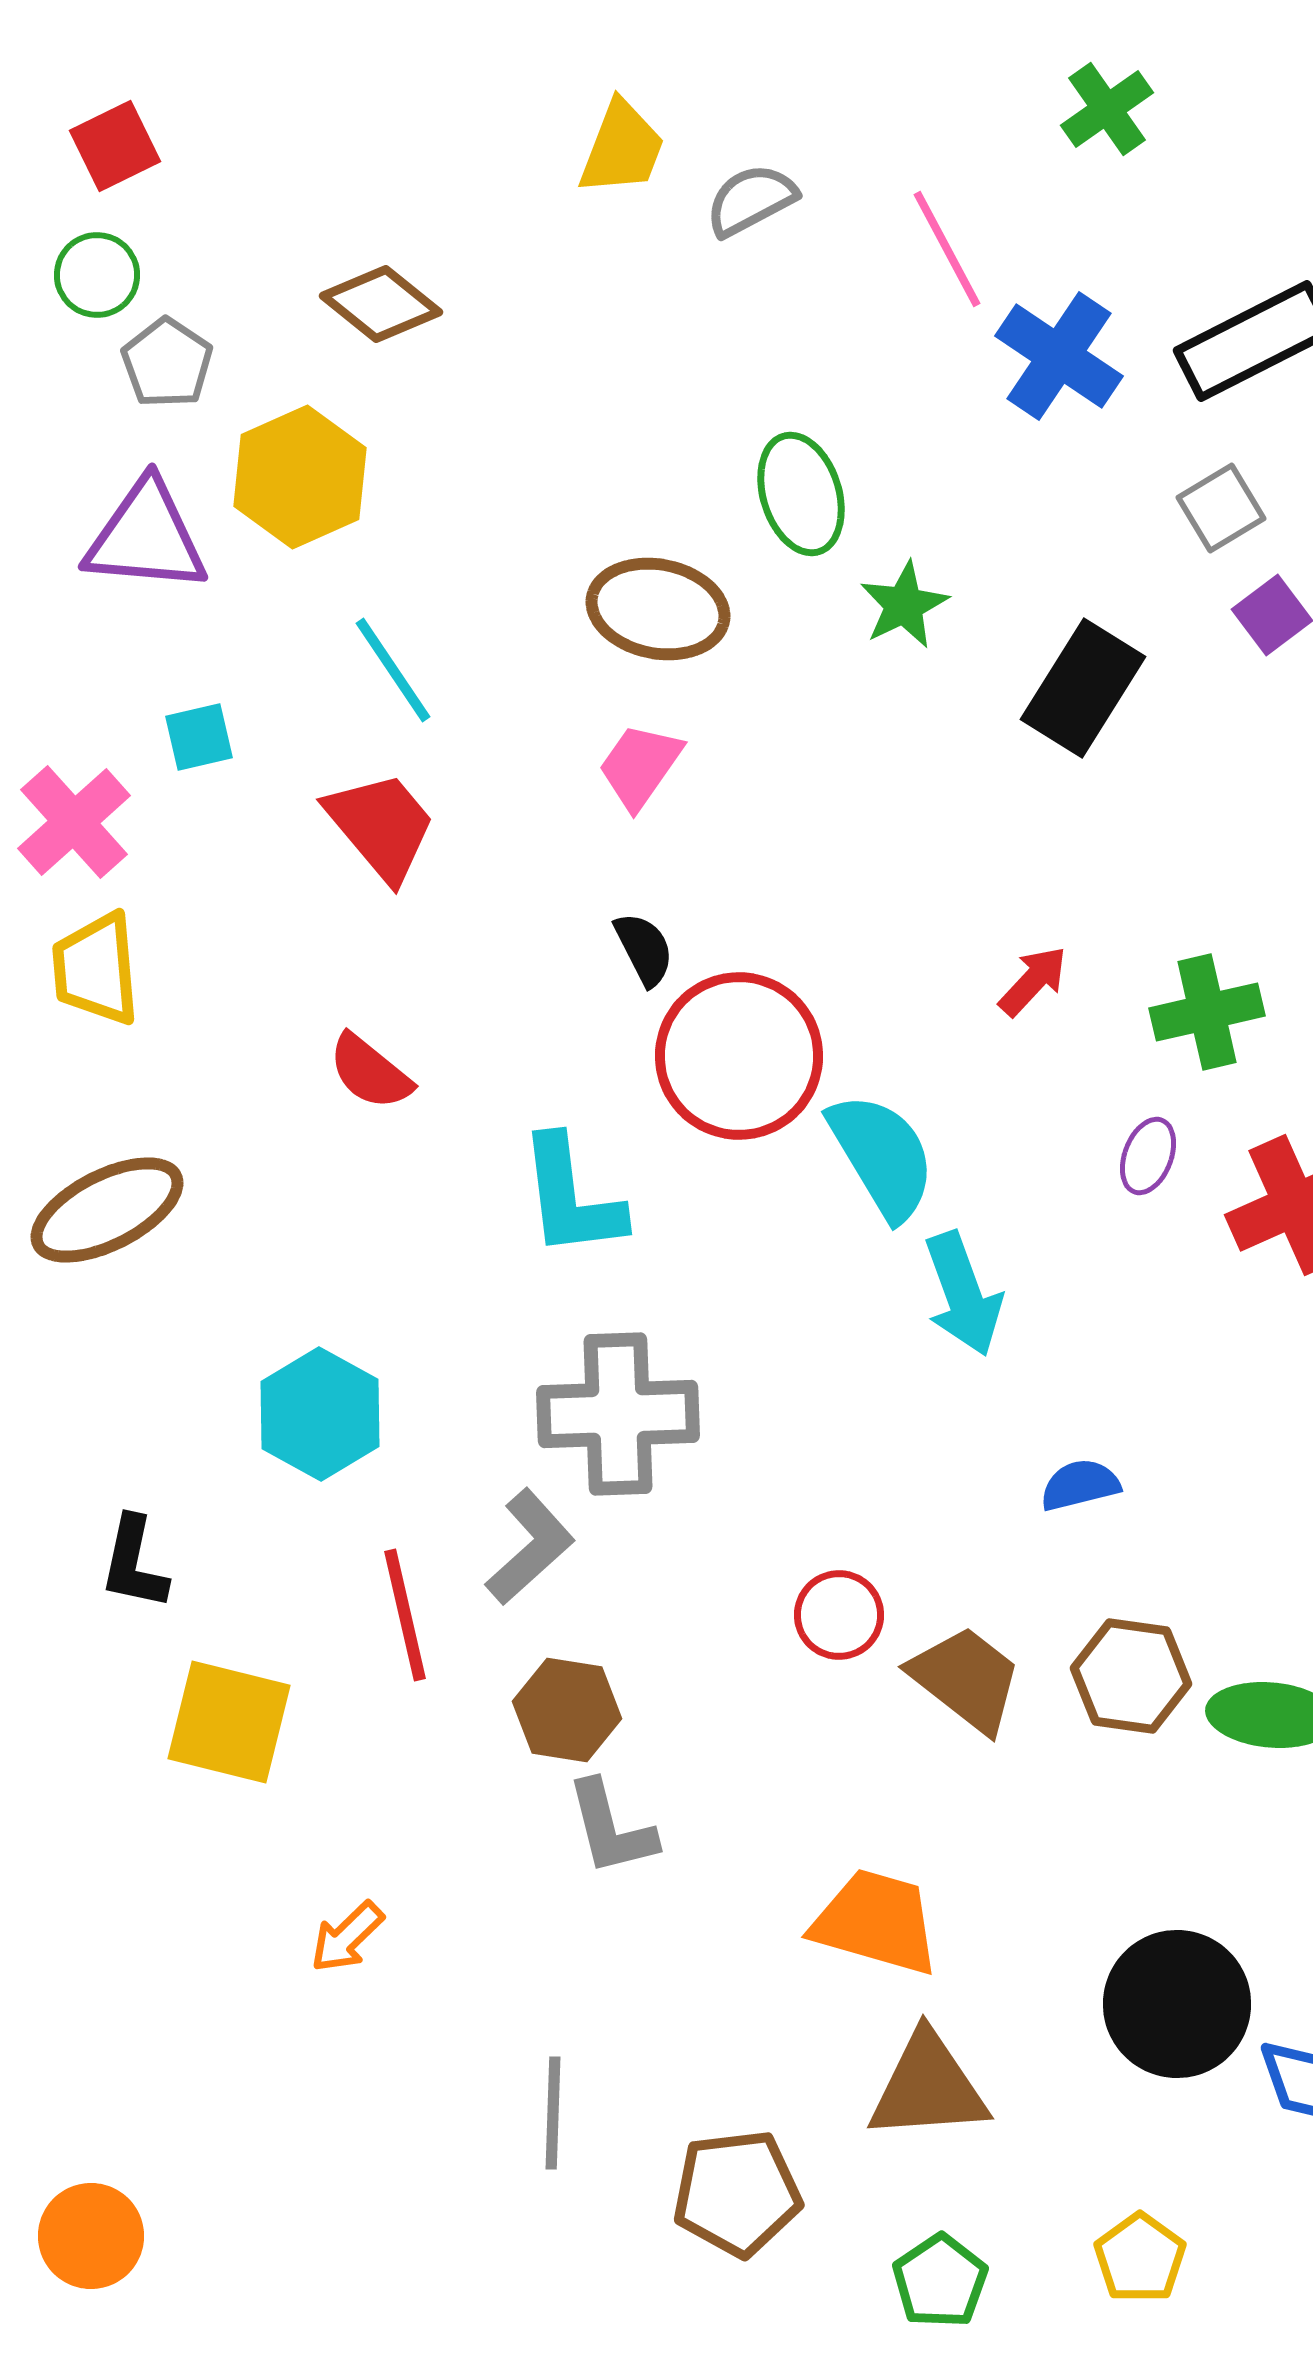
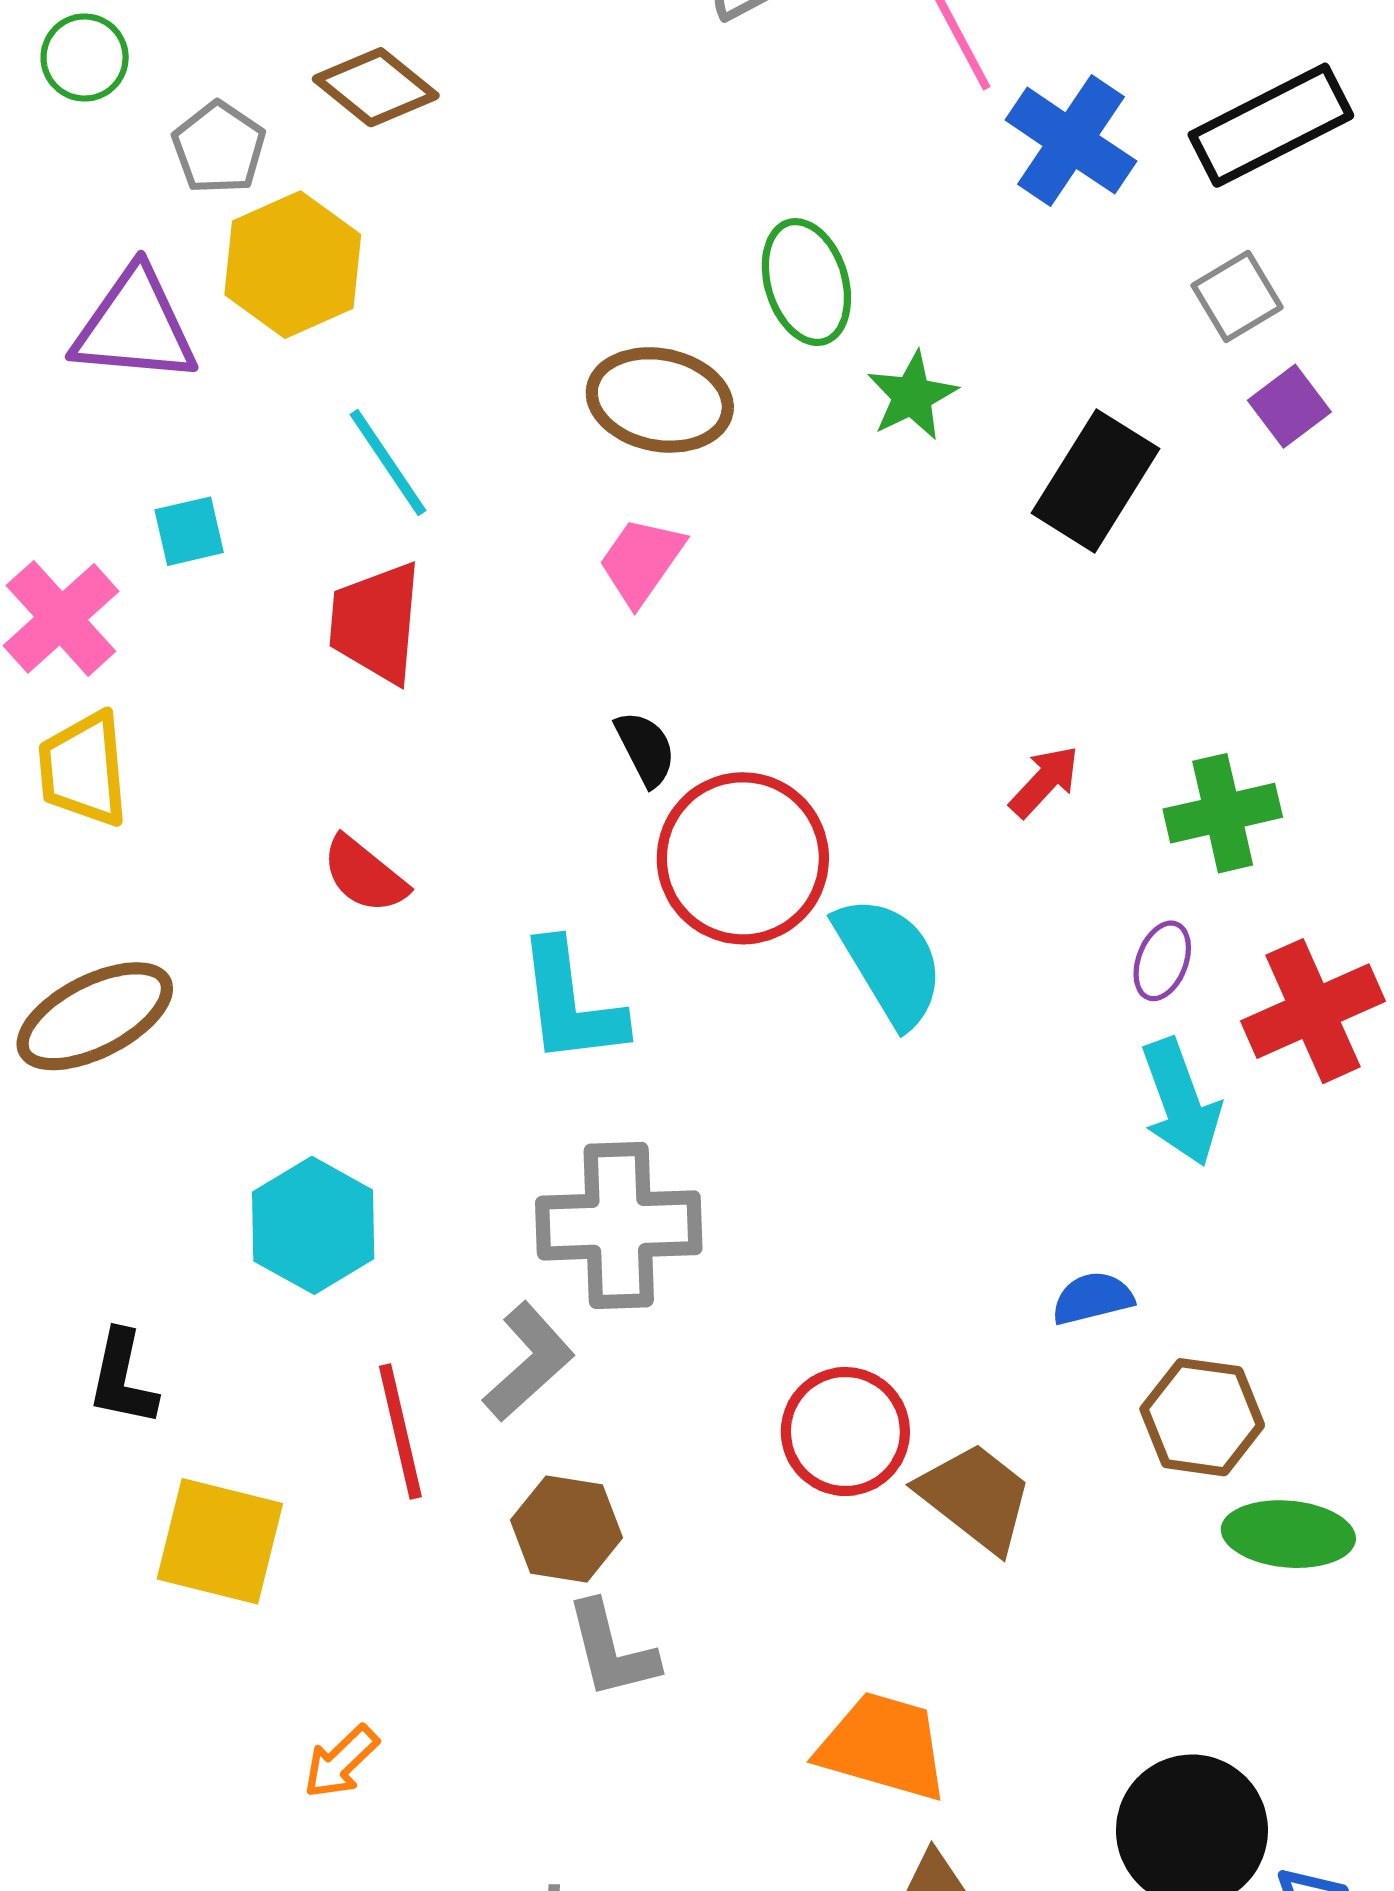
gray pentagon: (167, 363) -> (219, 148), moved
red trapezoid: (381, 826) -> (376, 622), turned -135
cyan arrow: (963, 1294) -> (1181, 1102), moved
red circle: (839, 1615) -> (845, 1432), size x1.4
brown hexagon: (1131, 1676) -> (1202, 1417), moved

